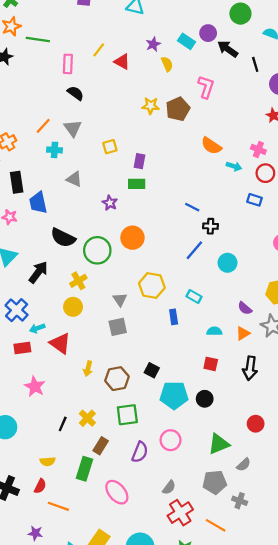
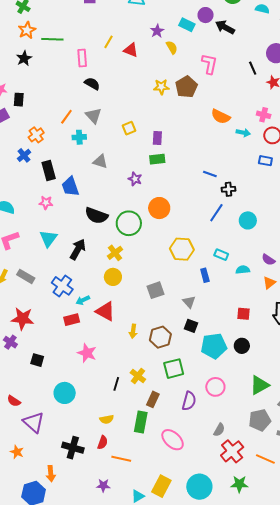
black line: (255, 64) -> (253, 68), moved
gray triangle: (120, 300) -> (189, 302), moved
cyan semicircle: (214, 331) -> (243, 270), moved

